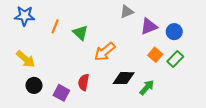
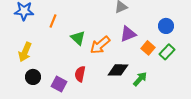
purple triangle: (149, 26) -> (128, 34), moved
green triangle: (80, 33) -> (78, 38), moved
yellow arrow: (26, 59) -> (25, 52), turned 72

